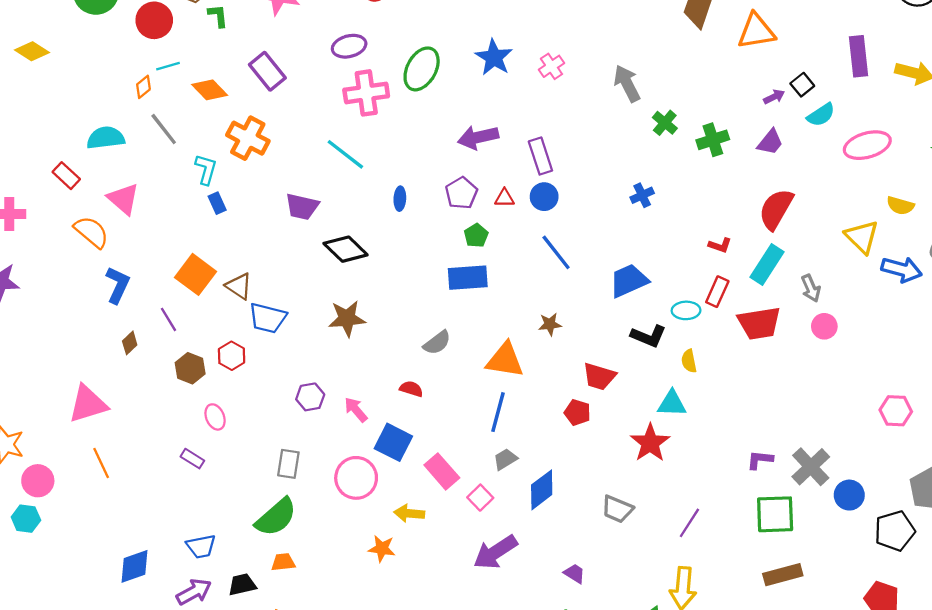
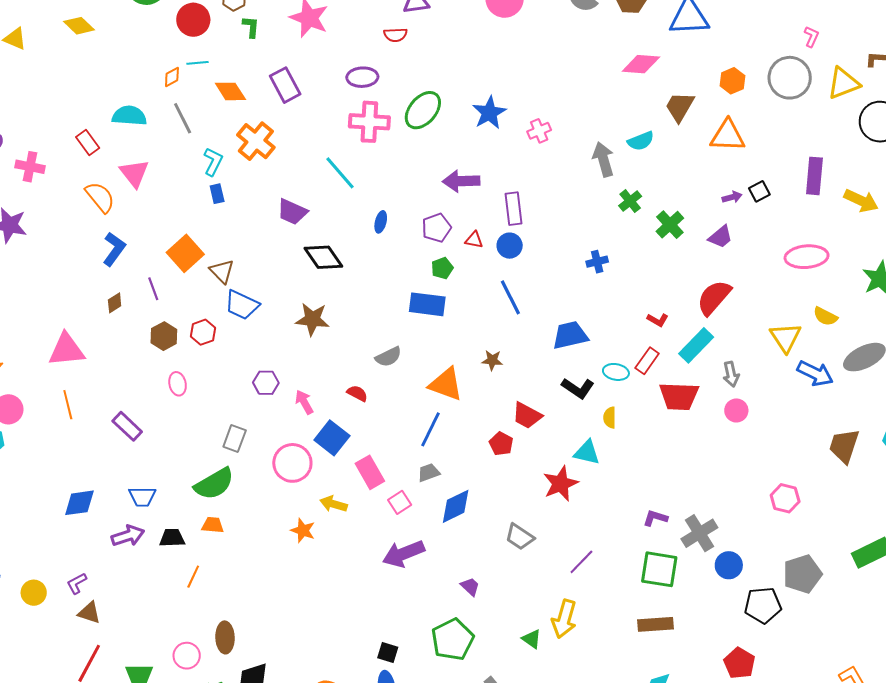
cyan semicircle: (821, 115) -> (641, 141), moved
green cross: (713, 140) -> (670, 225), turned -36
purple rectangle: (192, 459) -> (127, 426), moved, size x1.4

